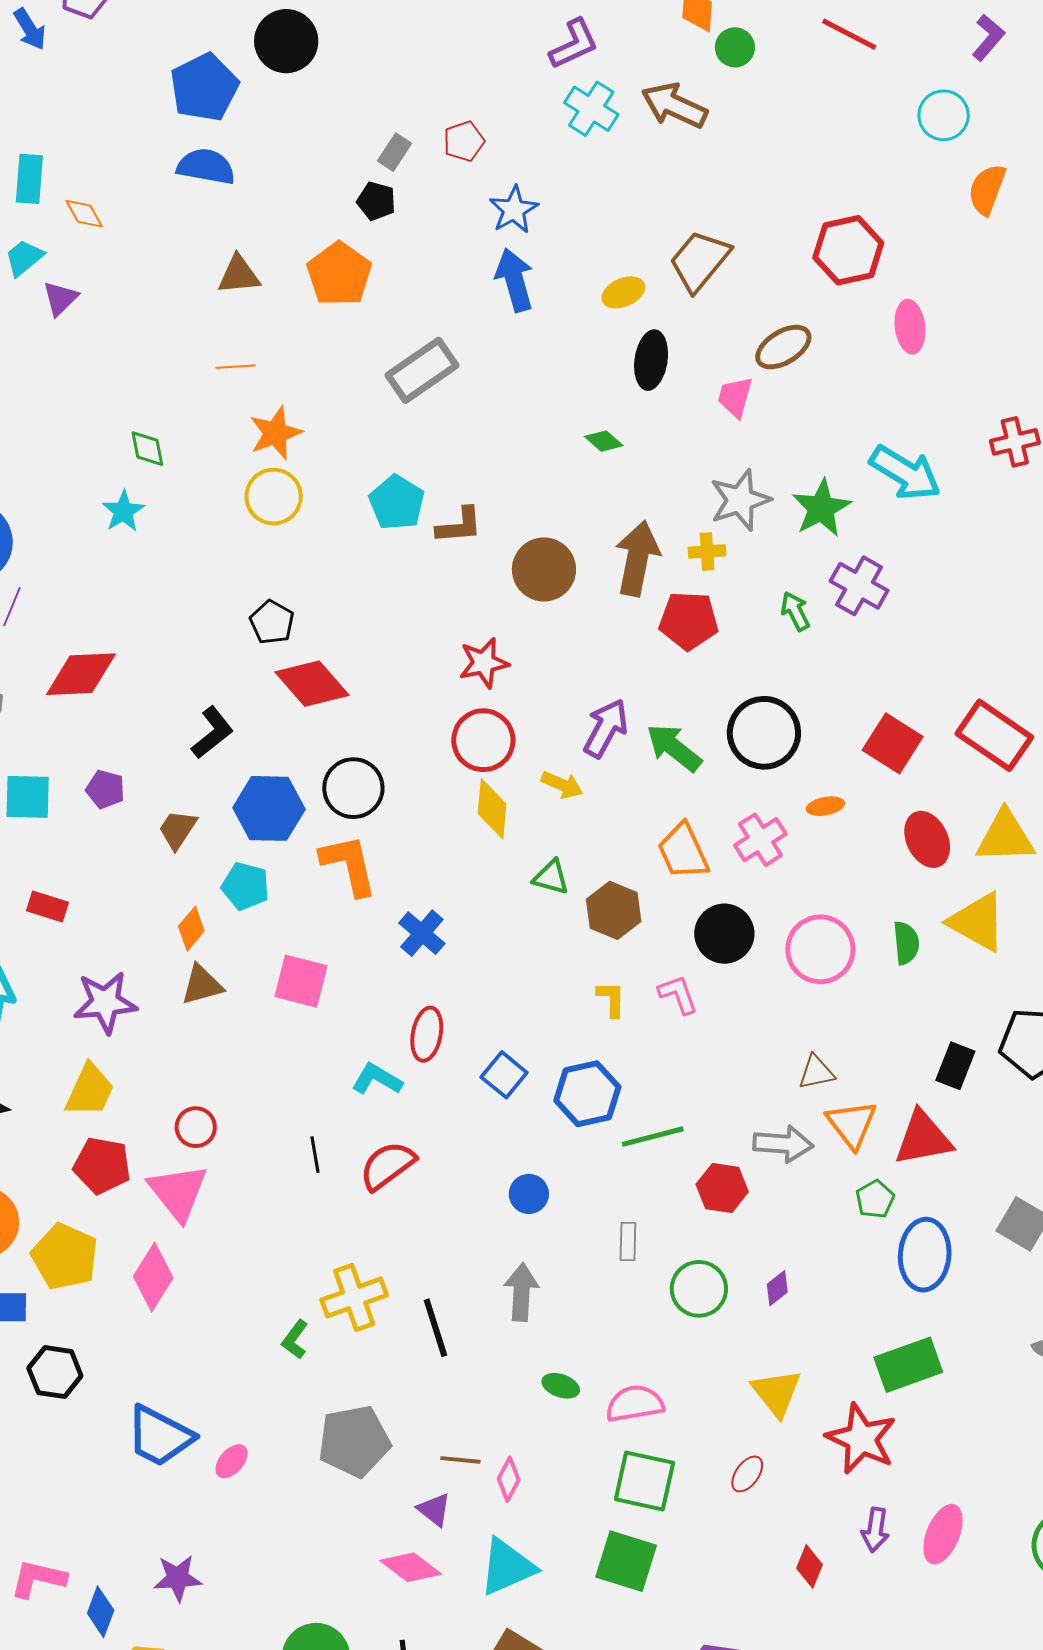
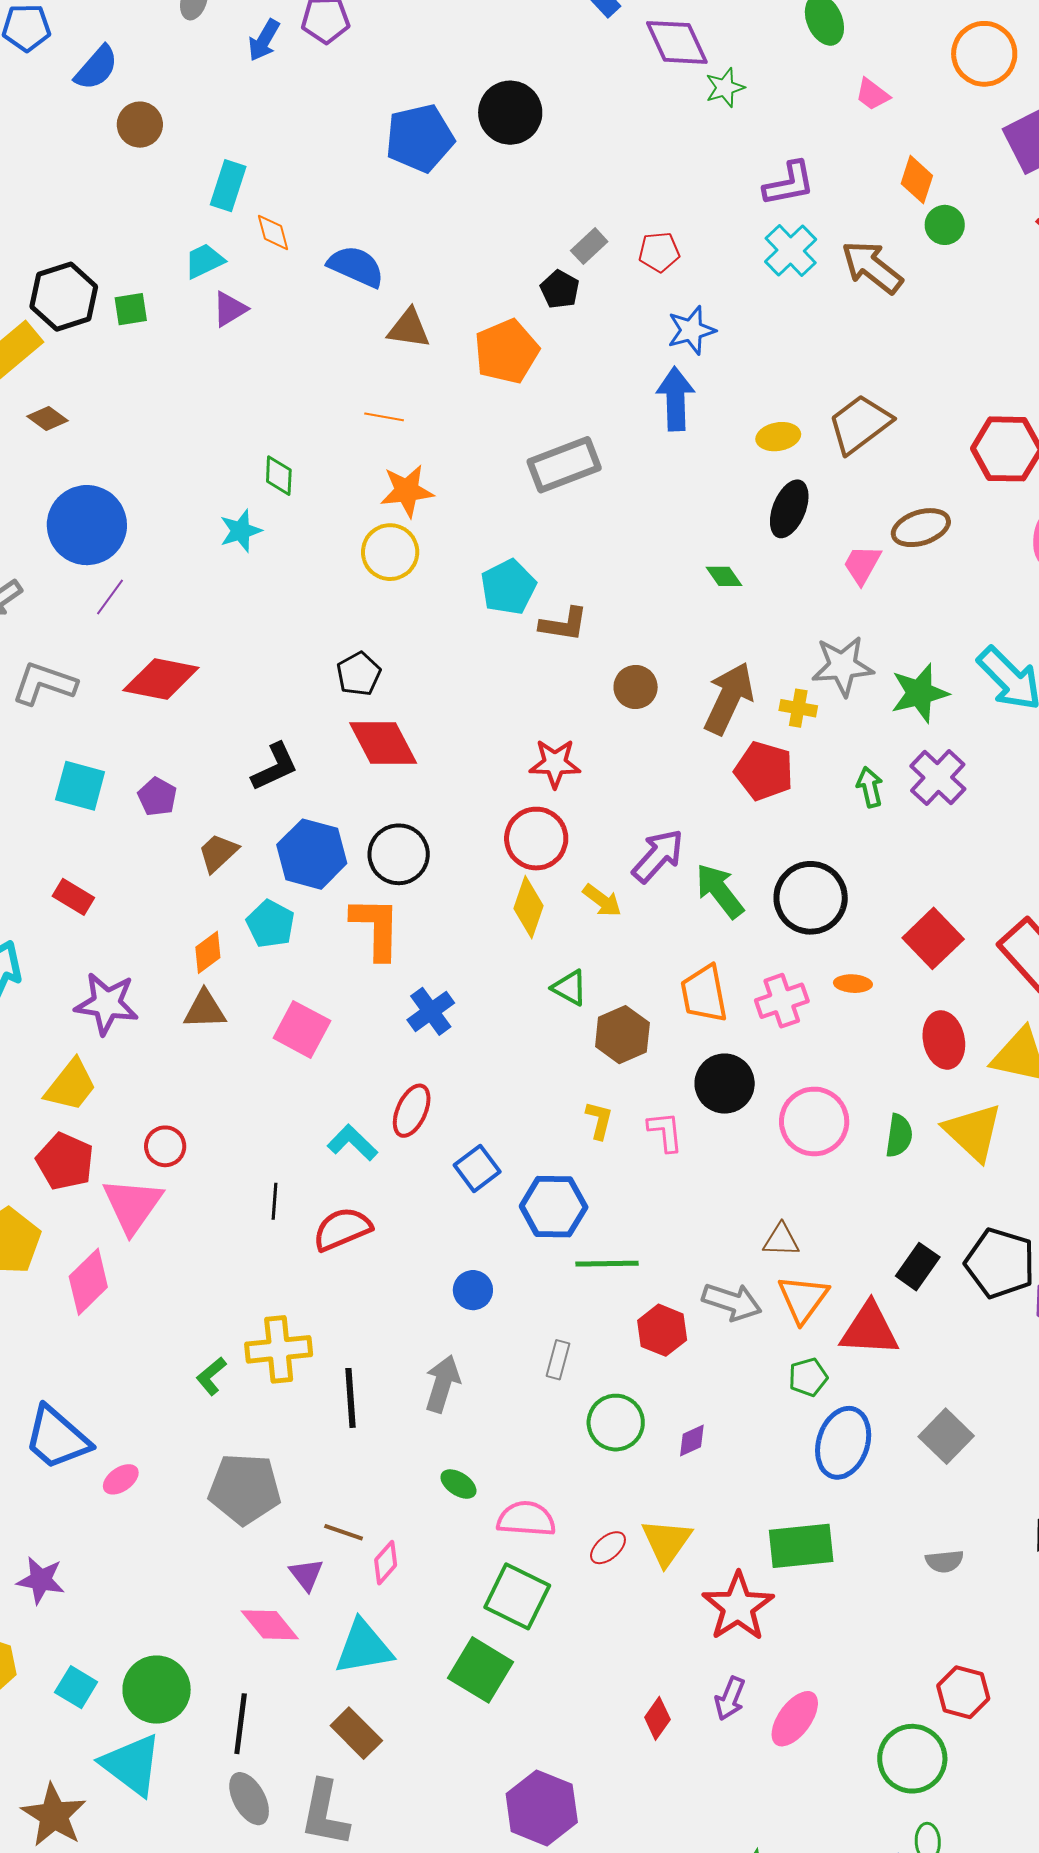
blue arrow: (30, 29) -> (264, 40), turned 48
blue semicircle: (206, 167) -> (356, 266), moved
brown circle: (544, 569) -> (636, 687), size x0.7
red ellipse: (747, 1474) -> (608, 1548), moved

